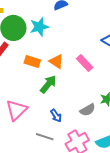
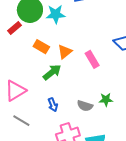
orange triangle: (56, 61) -> (65, 52), turned 35
gray semicircle: (88, 110) -> (85, 106), turned 35
gray line: (45, 137) -> (21, 121), moved

